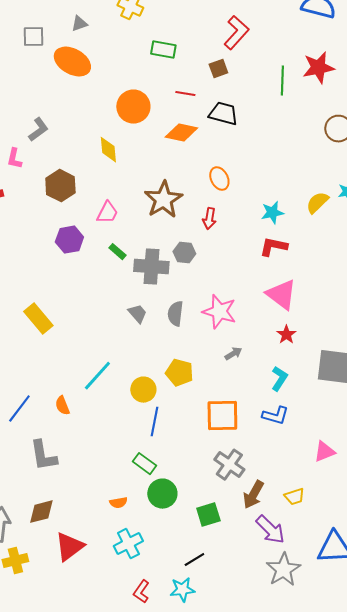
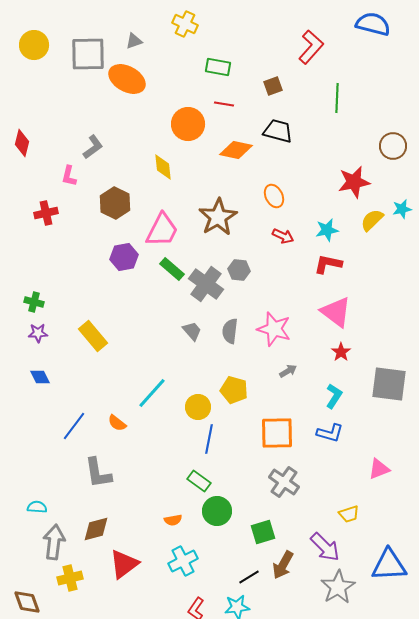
red L-shape: (236, 33) -> (311, 47), moved
gray square: (33, 37) -> (88, 54), size x1.6
red star: (318, 68) -> (354, 182), moved
red line: (185, 94) -> (224, 104), moved
pink trapezoid: (107, 213) -> (162, 230), size x1.5
red arrow: (209, 219) -> (283, 236), moved, turned -75
green rectangle: (117, 252) -> (172, 269), size x1.4
gray cross: (151, 267) -> (206, 284), turned 32
orange semicircle: (62, 406) -> (117, 423), turned -30
brown arrow: (253, 495) -> (283, 565), moved

